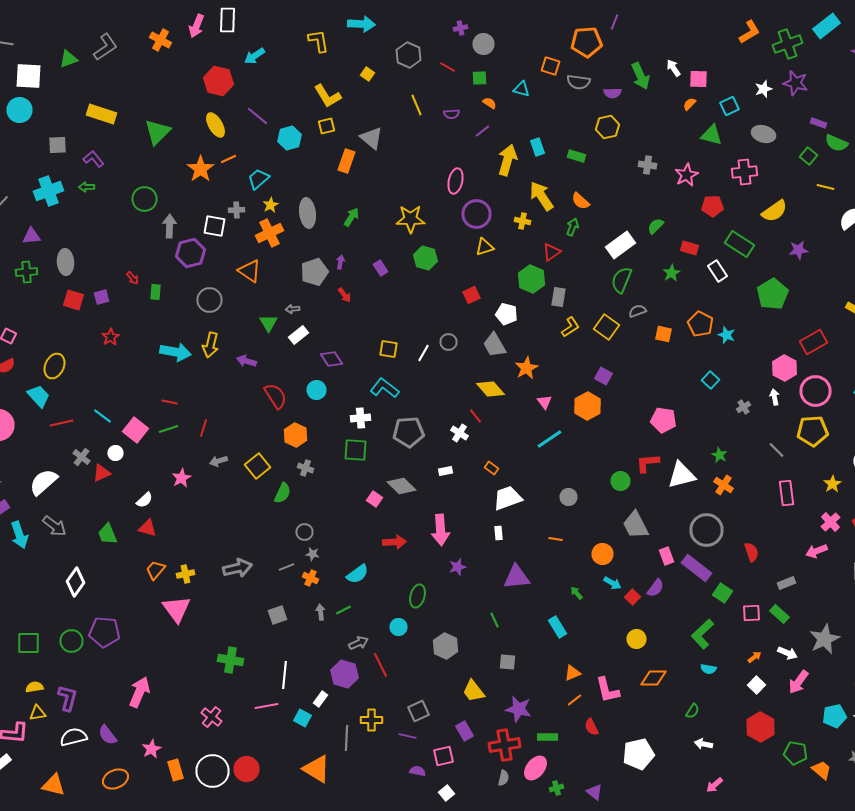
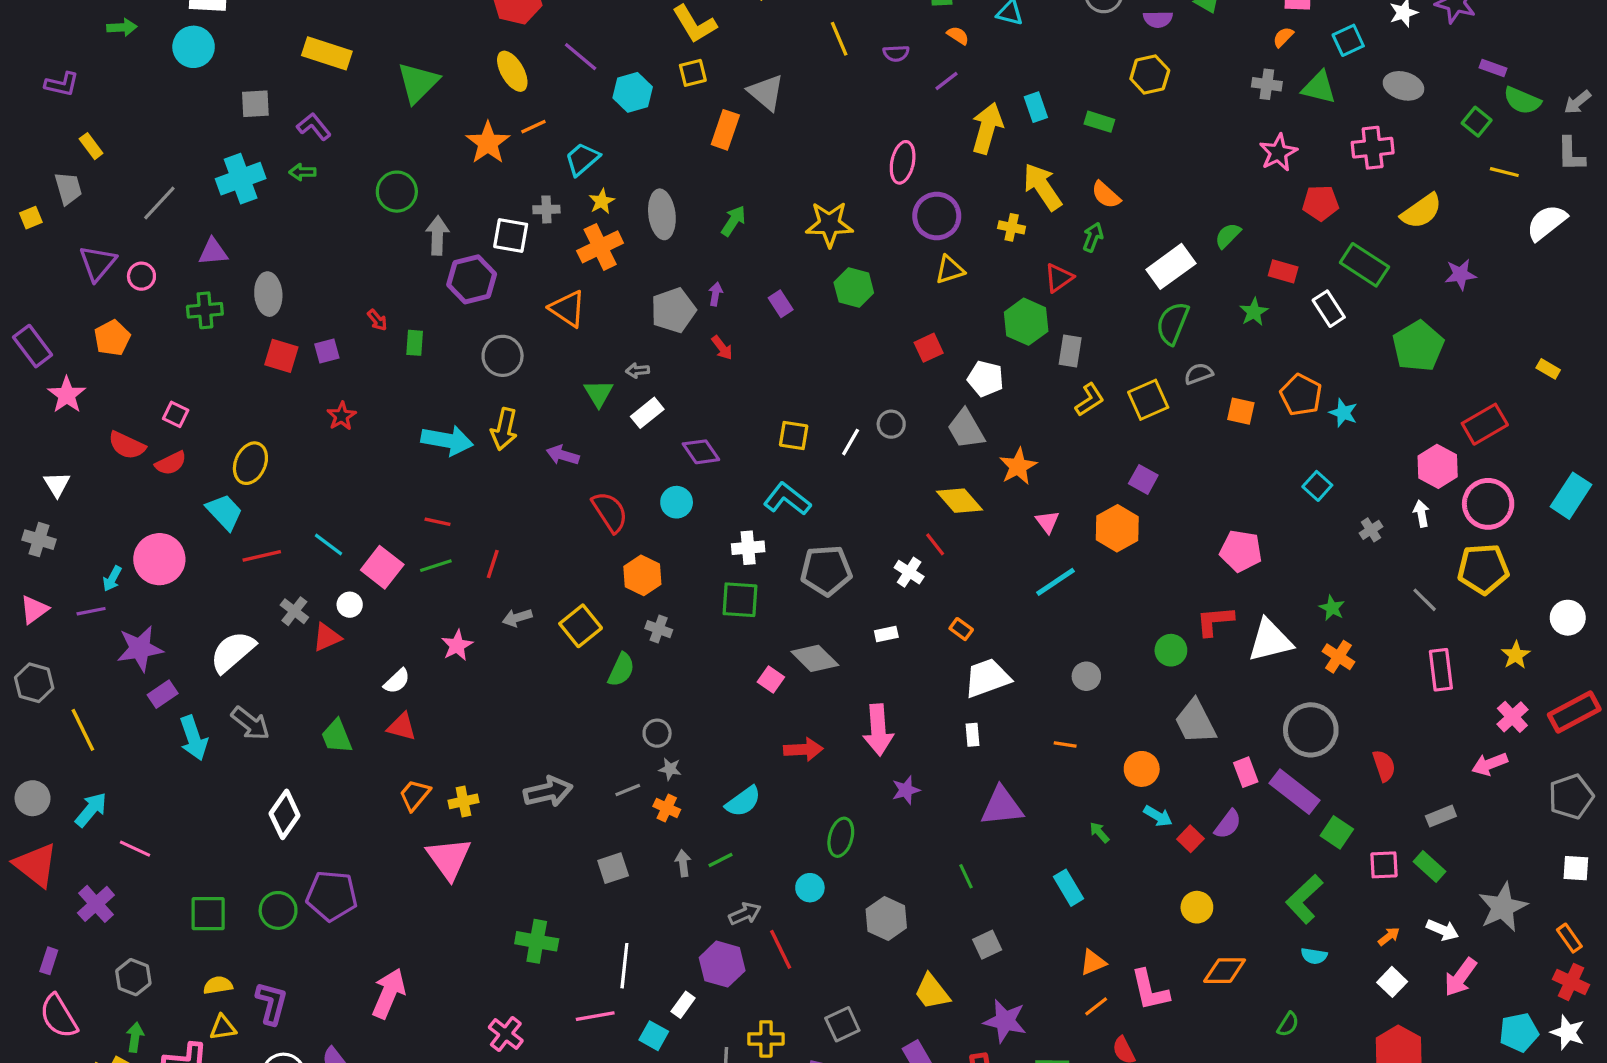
gray cross: (648, 165) -> (1267, 84), moved
yellow square: (606, 327) -> (1148, 400), turned 30
gray square: (508, 662) -> (987, 945), turned -30

